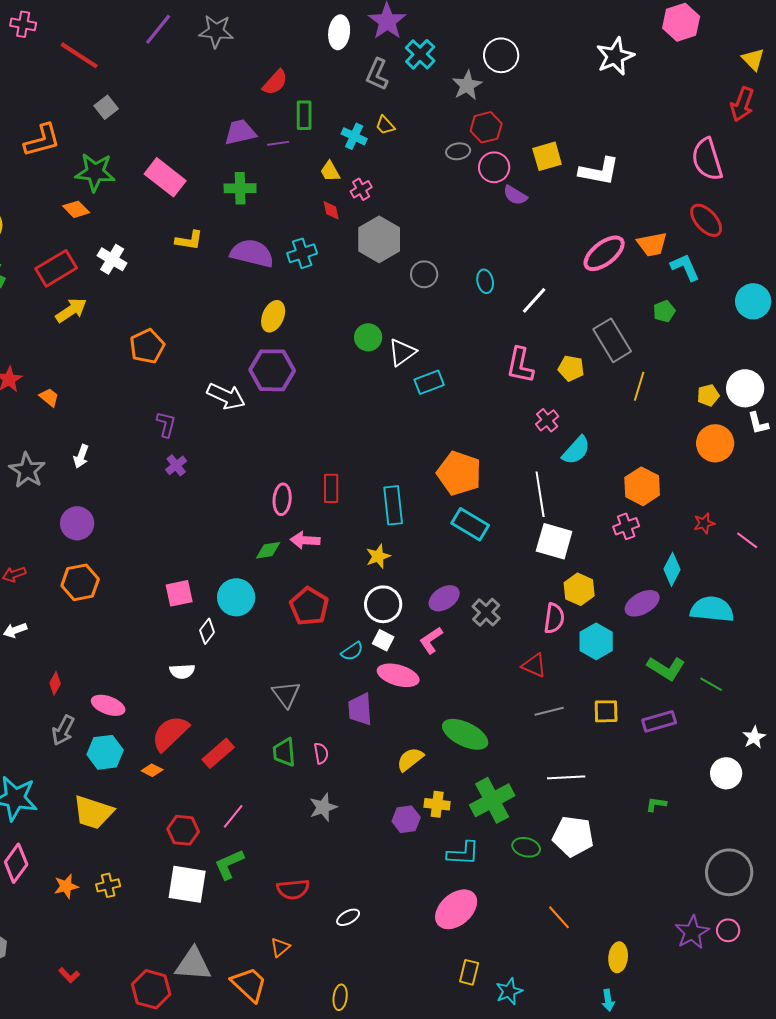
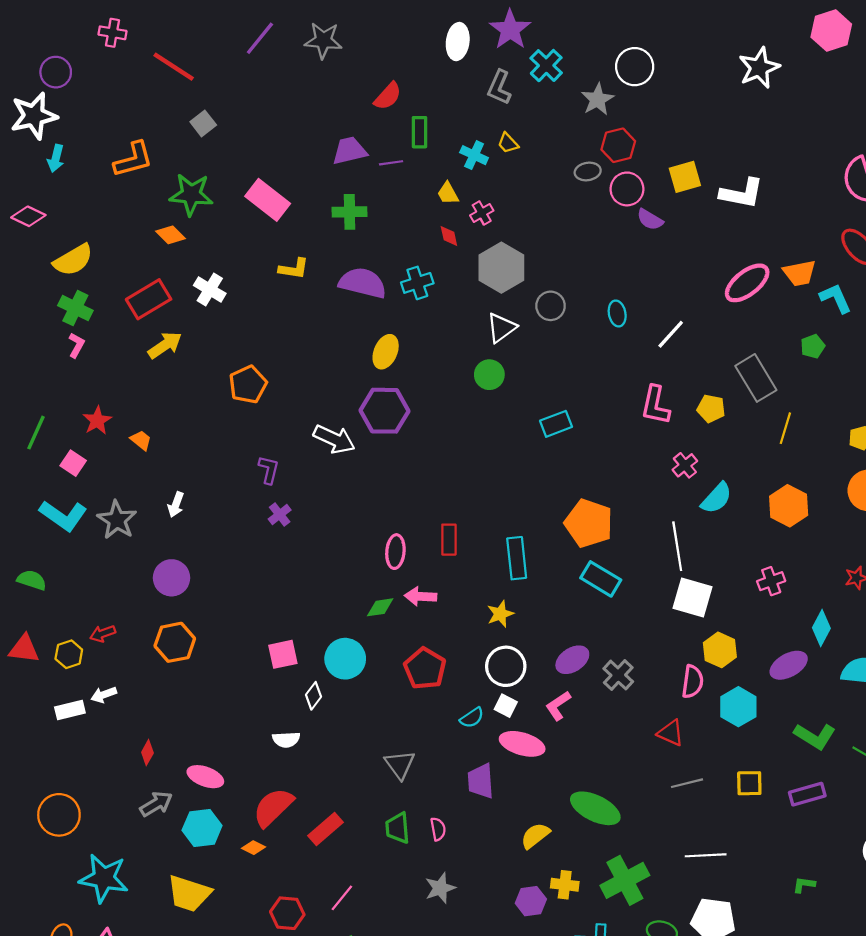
white triangle: (402, 352) -> (501, 328), moved
orange hexagon: (642, 486) -> (789, 506), moved
gray arrow: (63, 730) -> (156, 804), turned -148

